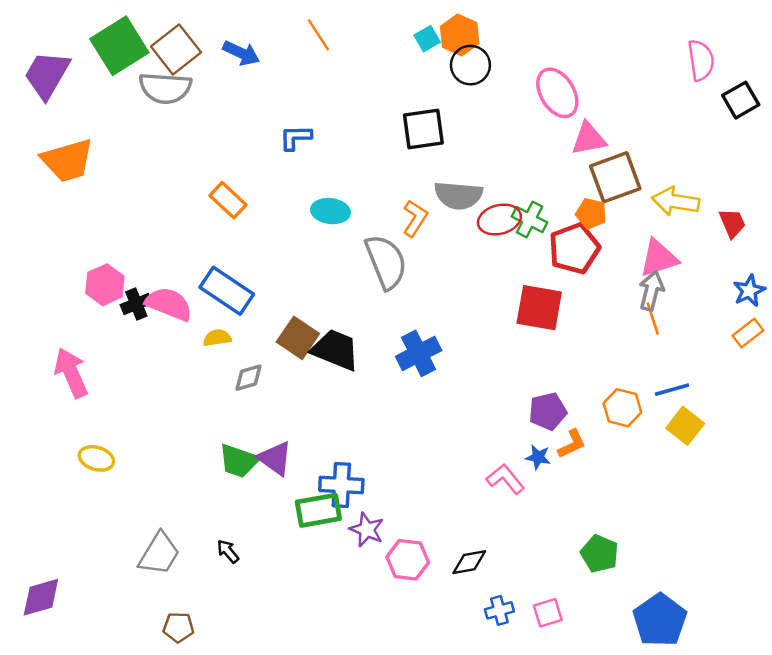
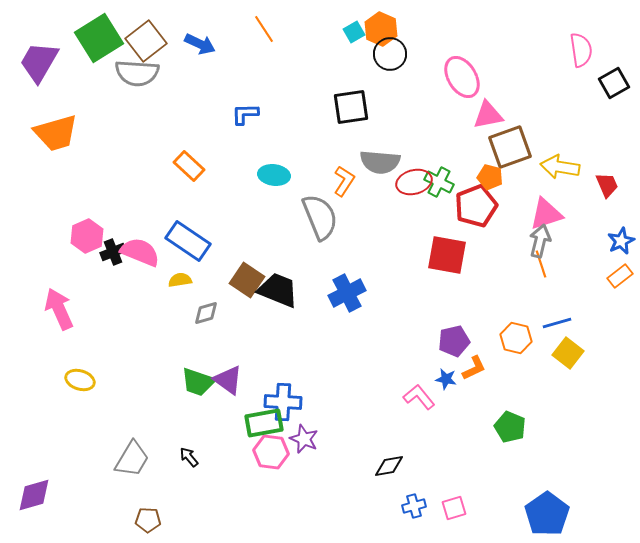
green pentagon: (600, 554) -> (510, 427), moved
pink hexagon: (408, 560) -> (271, 452), moved

